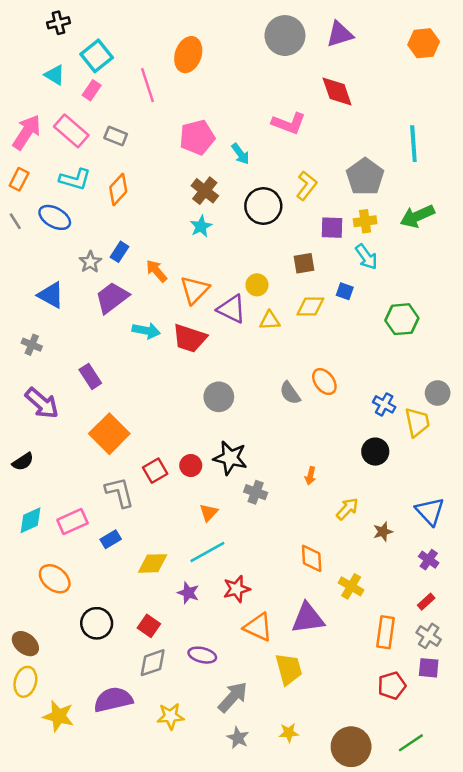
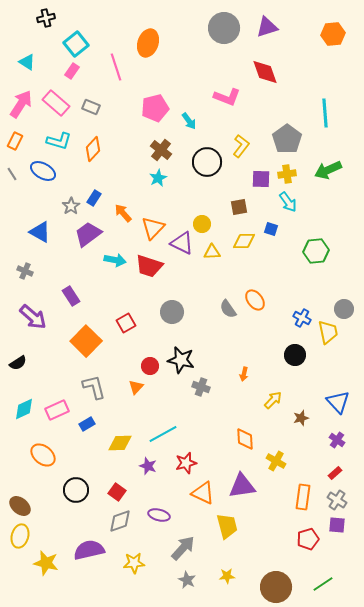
cyan triangle: (55, 75) -> (27, 62), moved
red square: (155, 471) -> (126, 323), moved
orange triangle: (209, 513) -> (136, 387), moved

